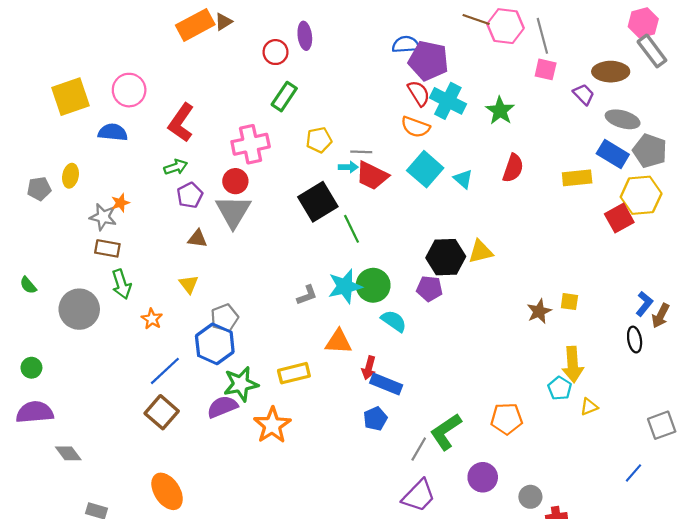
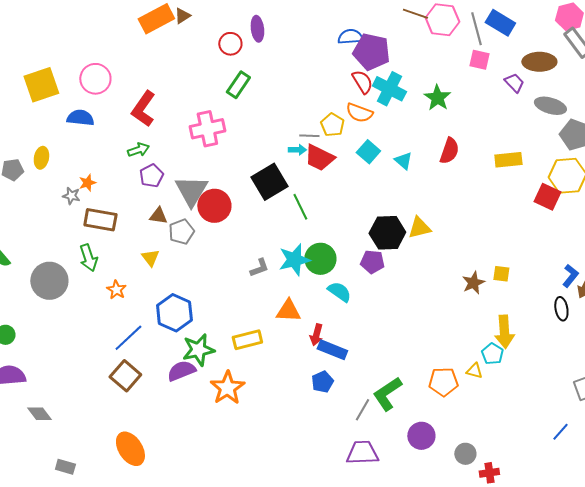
yellow pentagon: (319, 140) -> (332, 125), moved, turned -30
blue rectangle: (613, 154) -> (500, 23), moved
cyan square: (425, 169) -> (368, 152), size x0.7
red circle: (235, 181) -> (214, 206), moved, size x1.4
gray star: (103, 217) -> (71, 196), size x0.7
red square: (619, 218) -> (547, 197), turned -36
brown rectangle: (107, 248) -> (100, 220), moved, size x1.4
gray pentagon: (225, 318) -> (181, 232), moved
yellow triangle: (589, 407) -> (474, 371), moved, turned 36
purple trapezoid: (419, 496) -> (362, 453), turned -136

